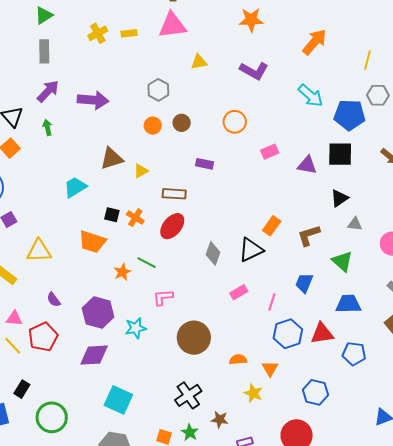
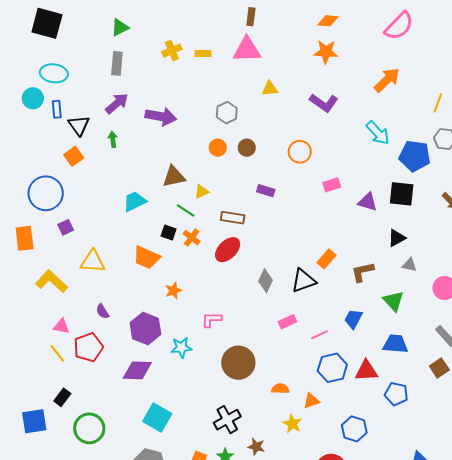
green line: (147, 263) -> (186, 211), moved
pink line: (272, 302) -> (319, 335), turned 42
orange triangle: (270, 369) -> (311, 401), turned 36

